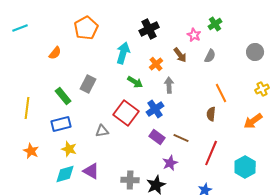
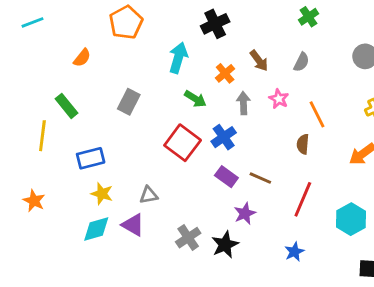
pink star: (194, 35) -> (279, 99), moved
green rectangle: (63, 96) -> (67, 106), moved
gray triangle: (102, 131) -> (149, 195), moved
orange star: (31, 151) -> (34, 201), moved
gray cross: (130, 180) -> (188, 238), turned -36

